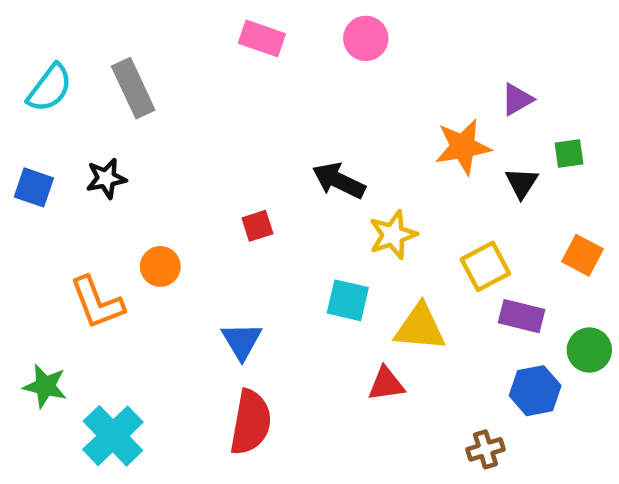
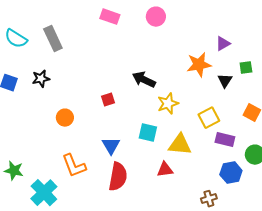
cyan semicircle: (50, 88) -> (16, 39), turned 85
orange L-shape: (97, 303) -> (74, 166), moved
blue triangle: (242, 341) -> (111, 146), moved
red semicircle: (251, 422) -> (118, 177), moved

